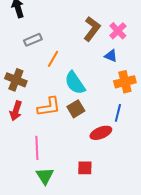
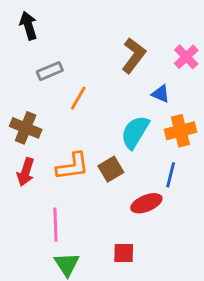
pink cross: (118, 31) -> (186, 57), moved
cyan semicircle: (75, 83) -> (135, 132), moved, turned 65

